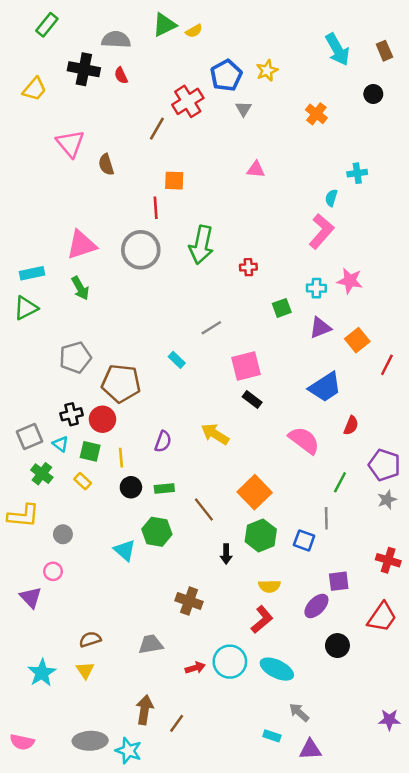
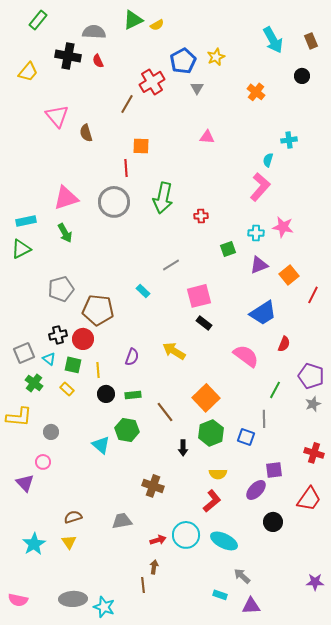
brown arrow: (145, 710) -> (154, 567), moved, size x0.6
brown line: (177, 723) -> (143, 585), turned -42

